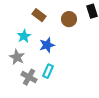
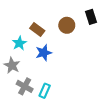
brown rectangle: (39, 15) -> (37, 30), moved
cyan rectangle: (48, 71) -> (45, 91), moved

